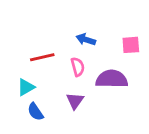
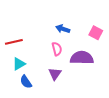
pink square: (131, 45) -> (96, 33), turned 32
red line: (42, 57) -> (14, 42), moved

